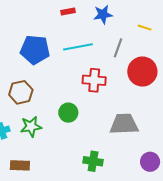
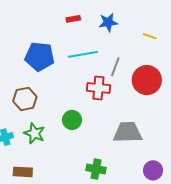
gray line: (118, 48) -> (115, 67), moved
green star: (31, 127) -> (34, 133), turned 30

